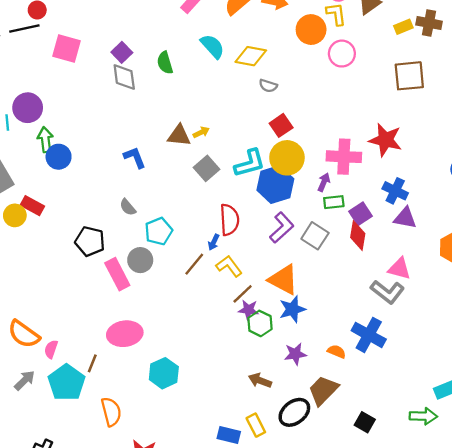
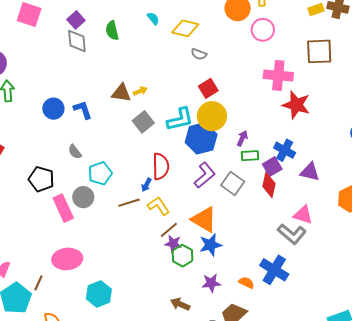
cyan semicircle: (212, 46) -> (153, 18), size x0.6
blue circle: (59, 157) -> (53, 109), moved
pink cross: (344, 157) -> (278, 75), moved
blue cross: (395, 191) -> (285, 150), moved
brown line: (194, 264) -> (129, 203), turned 30

